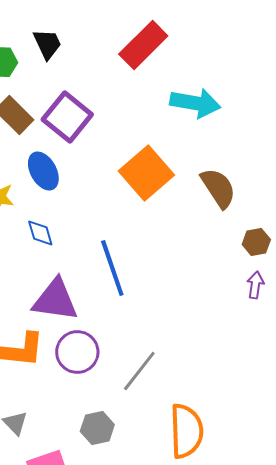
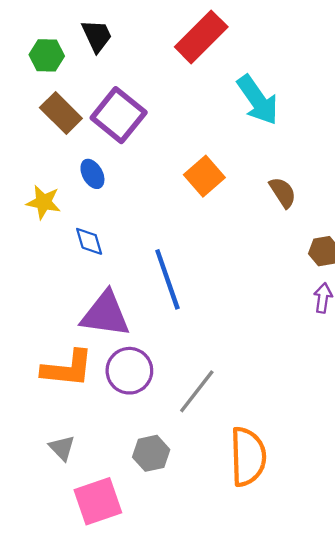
cyan arrow: (195, 103) -> (258, 100), turned 45
blue ellipse: (43, 171) -> (92, 174), size x0.7
orange square: (146, 173) -> (204, 176), size x0.7
brown semicircle: (218, 188) -> (283, 192), size x0.7

